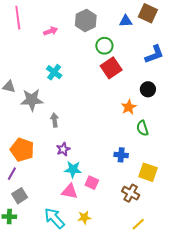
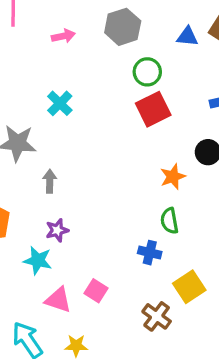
green semicircle: (142, 128) -> (169, 221), moved
cyan star: (73, 169) -> (38, 260), moved
yellow square: (148, 172) -> (189, 287), turned 30

